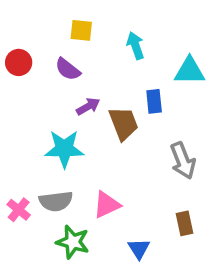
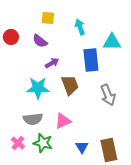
blue rectangle: (154, 101) -> (91, 60), size x1.6
brown trapezoid: (124, 123) -> (70, 85), moved
pink cross: (19, 210) -> (18, 143), moved
brown rectangle: (185, 223) -> (109, 150), moved, size x1.6

